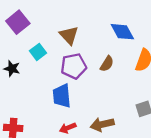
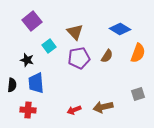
blue diamond: (122, 32) -> (120, 29), turned -30
blue trapezoid: (62, 96) -> (36, 83), moved

